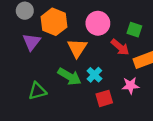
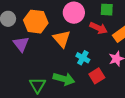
green arrow: (69, 77) -> (64, 79), moved
green triangle: (37, 91) -> (37, 85), turned -30

